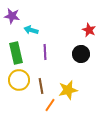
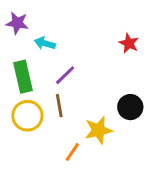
purple line: (45, 52) -> (65, 75), turned 49
black circle: (81, 54) -> (130, 107), moved
brown line: (41, 86) -> (59, 106), moved

